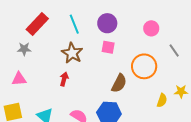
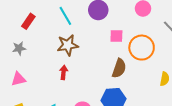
red rectangle: (37, 24) -> (28, 21), size x0.7
pink square: (108, 47) -> (116, 36), moved
brown star: (72, 53) -> (68, 45), turned -30

